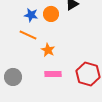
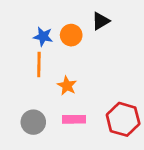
orange line: (28, 35) -> (39, 65), turned 66
gray circle: (13, 77) -> (33, 122), moved

